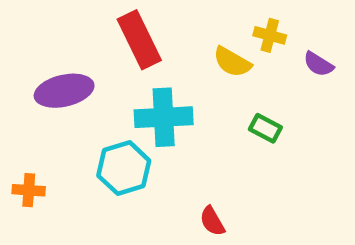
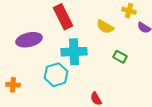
yellow cross: (270, 35) -> (129, 11), moved

